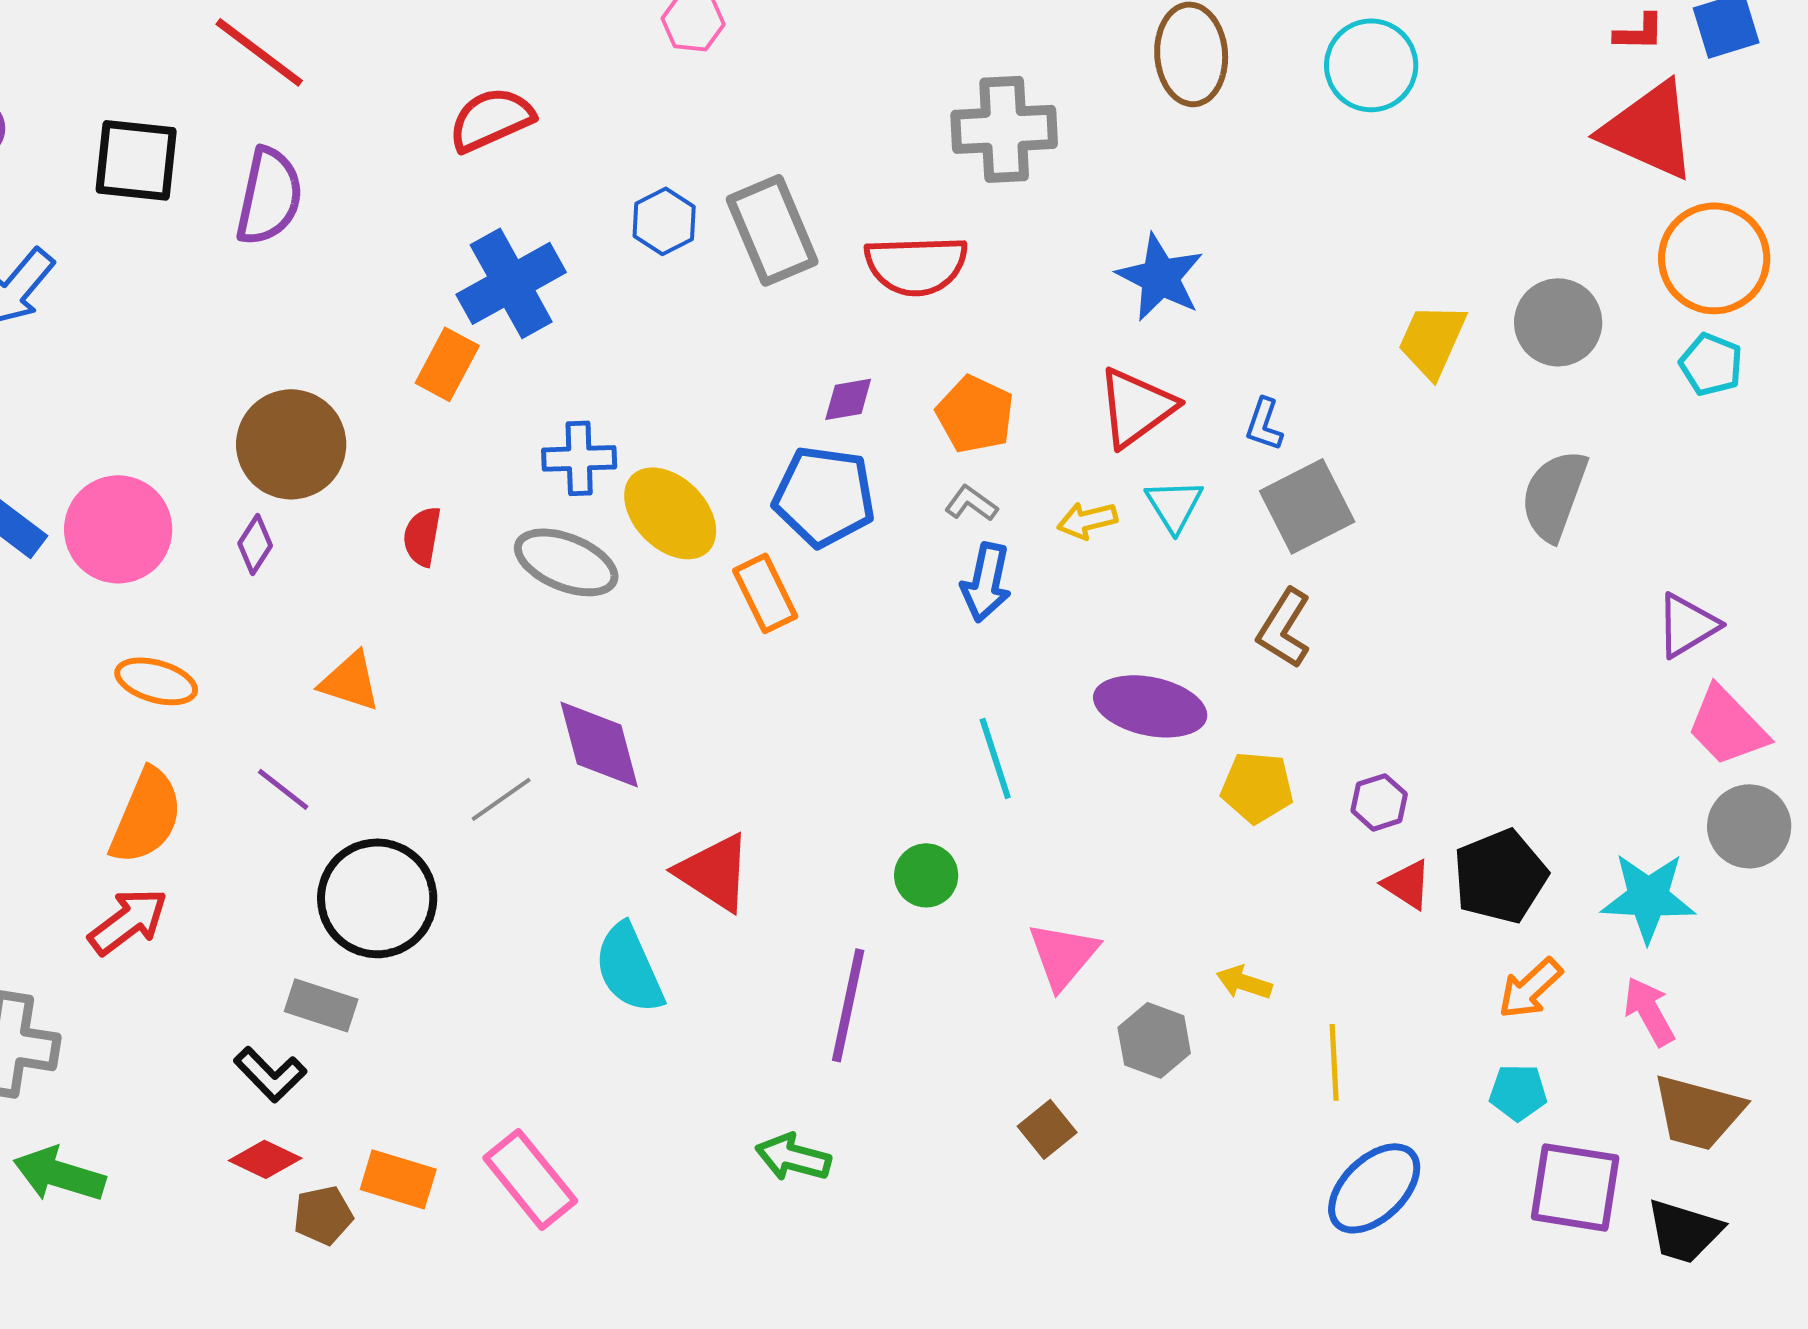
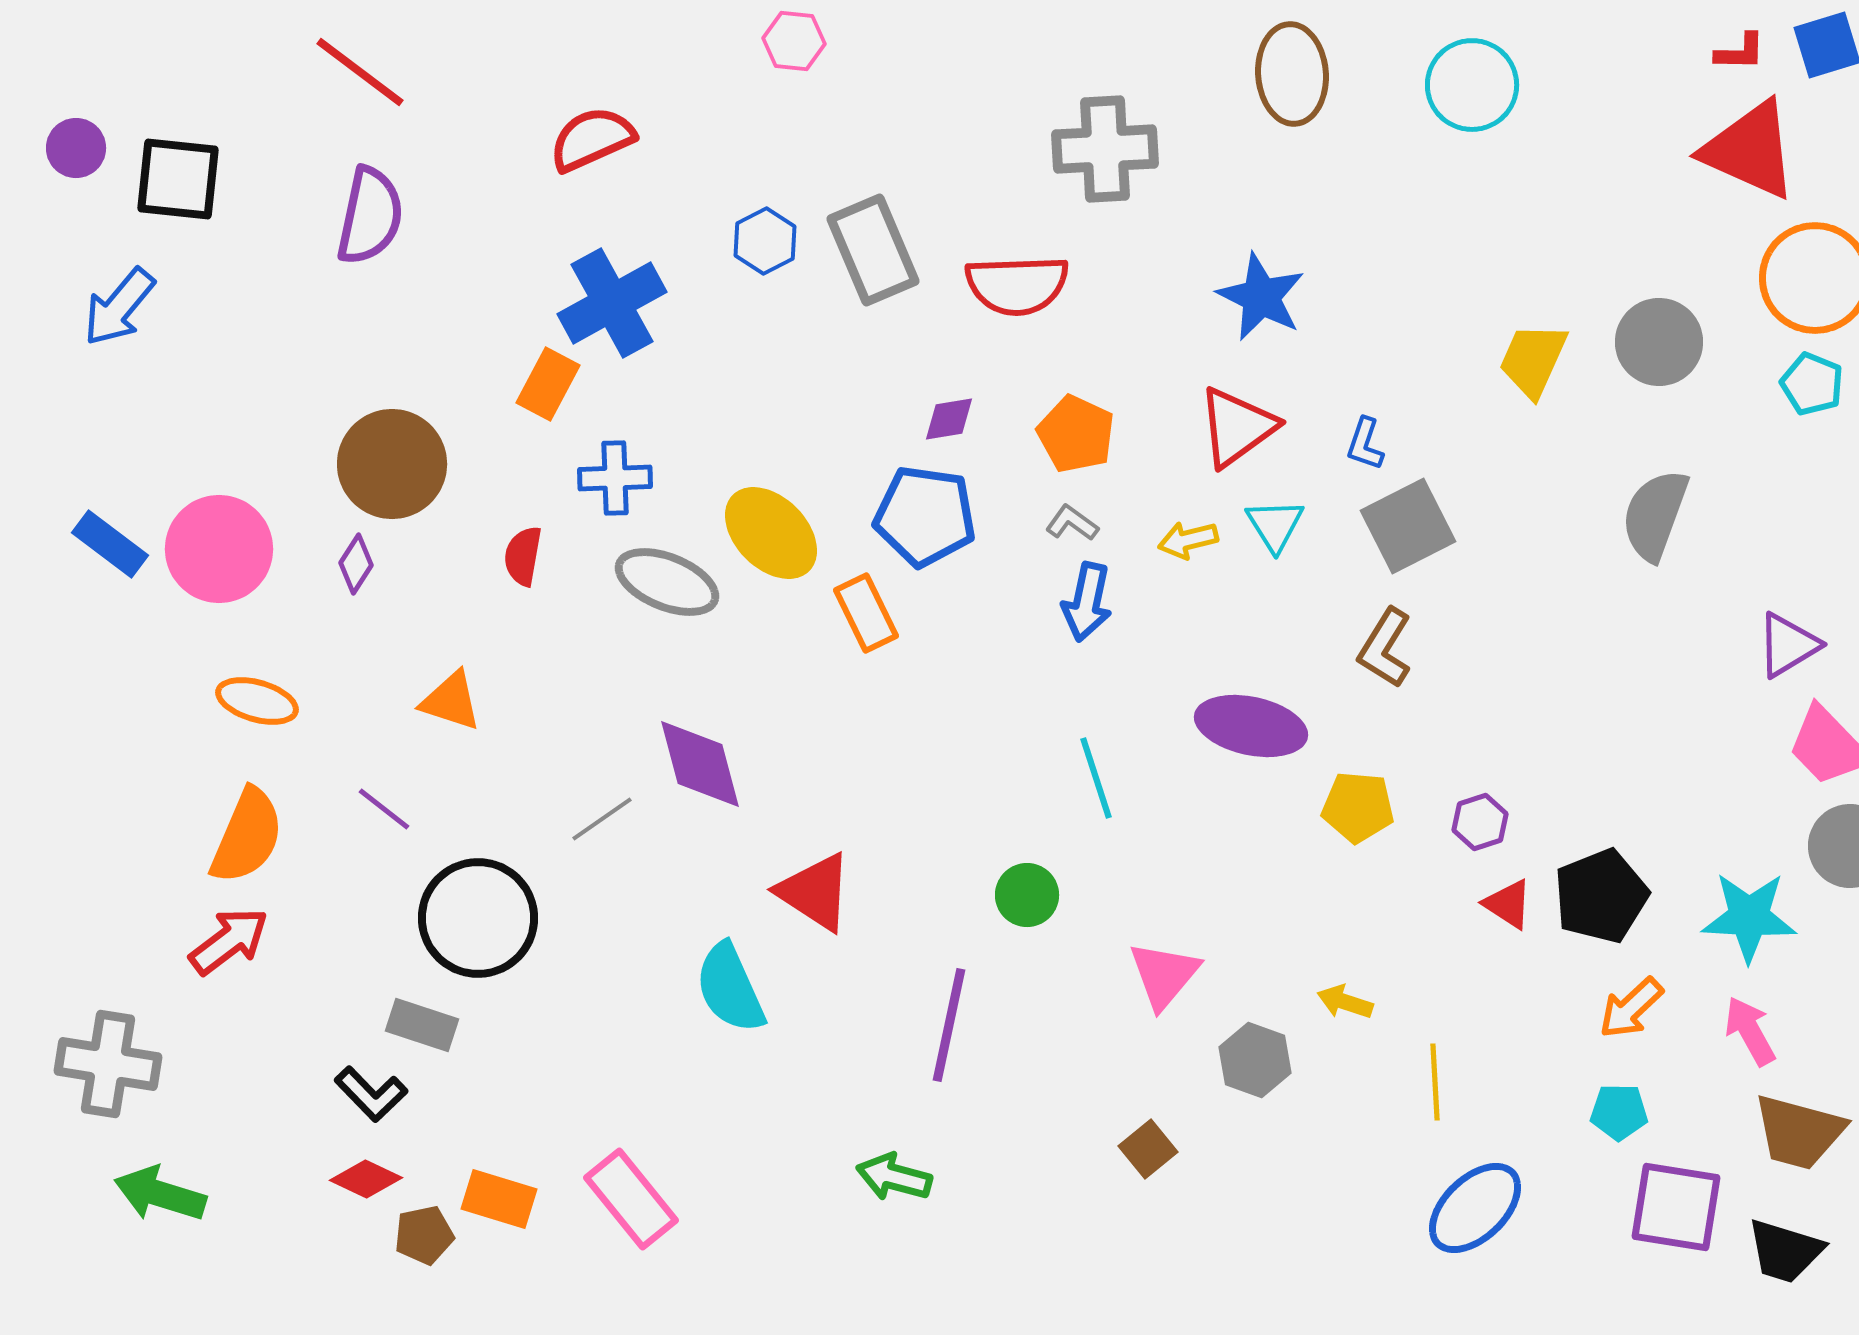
black square: (136, 160) -> (178, 179), moved
blue cross: (579, 458) -> (615, 478), moved

